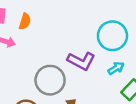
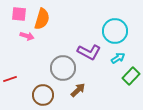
orange semicircle: (25, 21) -> (42, 19), size x1.5

